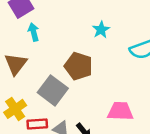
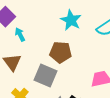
cyan star: (101, 30) -> (71, 20), size x1.5

